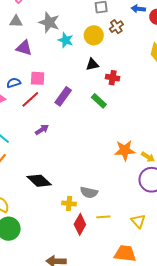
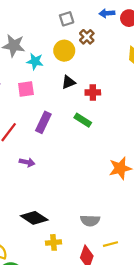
pink square: (38, 78) -> (26, 89), moved
purple arrow: (42, 130) -> (27, 162), turned 56
yellow cross: (69, 204) -> (53, 242), moved

